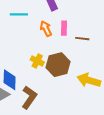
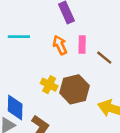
cyan line: (19, 14) -> (19, 37), moved
brown line: (82, 39) -> (104, 58), turned 32

